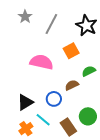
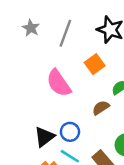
pink semicircle: (41, 62) -> (59, 83), turned -130
blue circle: (54, 99) -> (70, 132), moved

